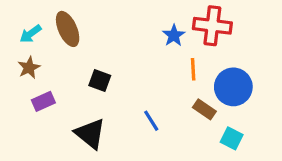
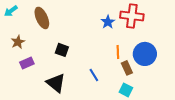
cyan arrow: (31, 34) -> (11, 11), moved
orange line: (193, 69) -> (118, 52), moved
brown rectangle: (204, 109) -> (127, 68), turned 32
cyan square: (232, 138) -> (126, 90), moved

